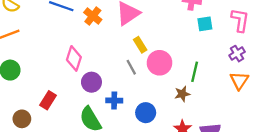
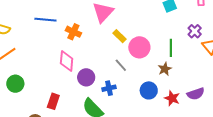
orange cross: (93, 16) -> (73, 32), moved
purple cross: (237, 54) -> (195, 31), moved
gray line: (131, 67) -> (121, 65), moved
blue circle: (146, 113) -> (149, 90), moved

